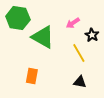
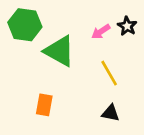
black star: (92, 35) -> (127, 26), moved

